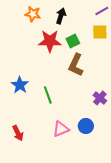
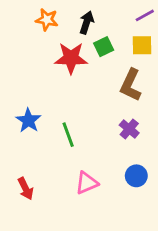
green square: (73, 41) -> (104, 47), moved
brown L-shape: (76, 65) -> (131, 85), moved
purple cross: (100, 98) -> (129, 129), moved
blue circle: (86, 126) -> (136, 176), moved

